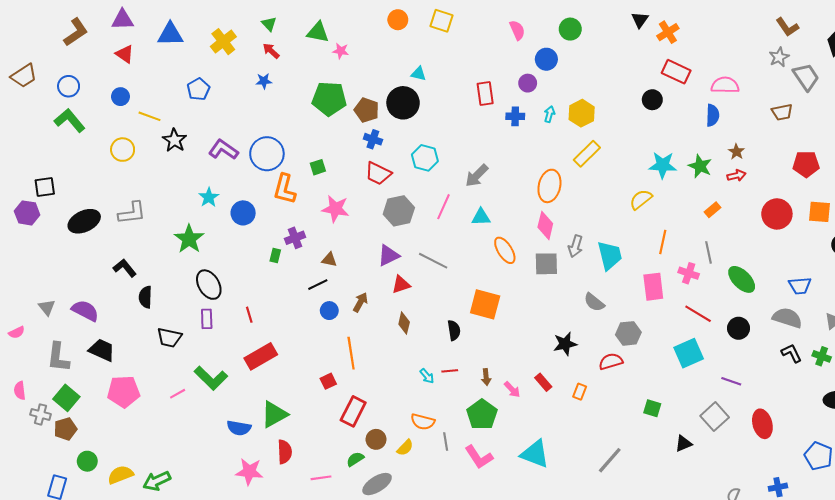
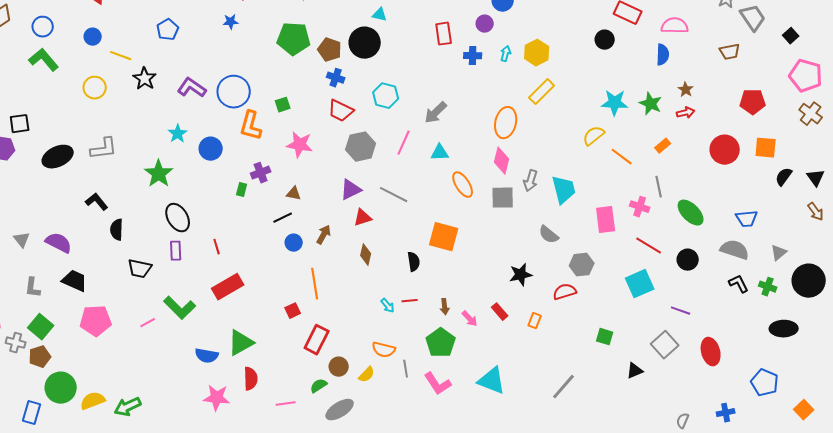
orange line: (663, 242) -> (622, 157), moved, turned -65
gray L-shape: (58, 357) -> (33, 288), size x0.7
green circle: (87, 461) -> (61, 388), size x1.6

